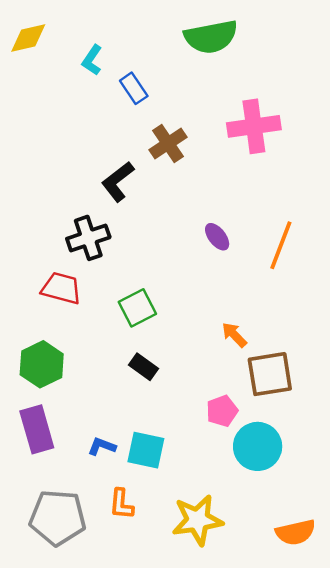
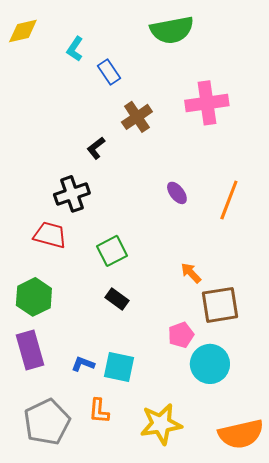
black L-shape: (118, 182) -> (96, 148), size x0.7
gray pentagon: (58, 518) -> (47, 422), turned -30
orange semicircle: (296, 532) -> (241, 434), size x1.4

